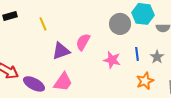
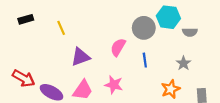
pink semicircle: (83, 42) -> (118, 47), moved
blue line: (137, 54) -> (145, 60), moved
pink star: (112, 60) -> (114, 85), moved

